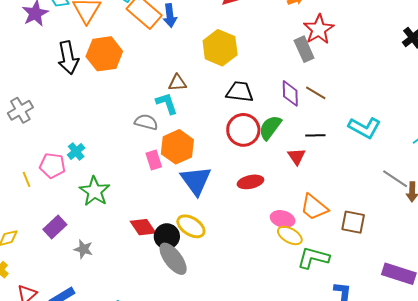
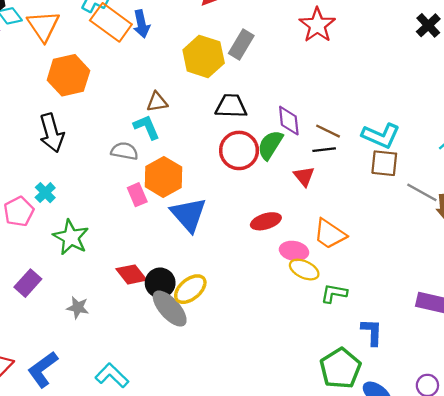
gray rectangle: (304, 49) -> (241, 44), moved, turned 60
black arrow: (68, 58) -> (52, 133), moved
purple diamond: (290, 93) -> (289, 121), moved
brown line: (316, 93) -> (328, 131), moved
pink pentagon: (52, 166) -> (19, 211), turned -30
red ellipse: (250, 182) -> (266, 221), moved
brown square: (353, 222) -> (384, 163), moved
yellow ellipse: (191, 226) -> (190, 289), moved, turned -68
gray star: (83, 249) -> (78, 308), moved
green L-shape: (313, 258) -> (334, 293), size x0.7

